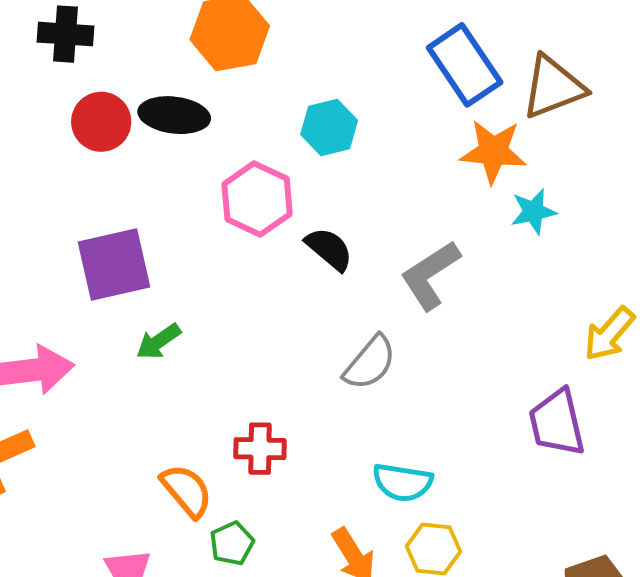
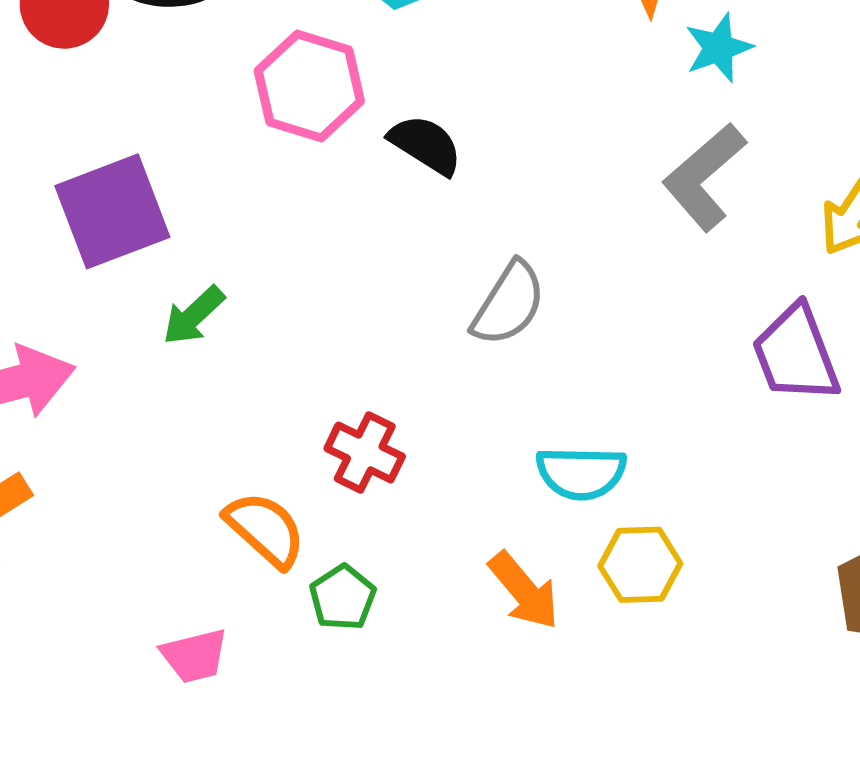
gray L-shape: (430, 275) -> (704, 177), moved
red cross: (260, 449) -> (365, 452), turned 33

